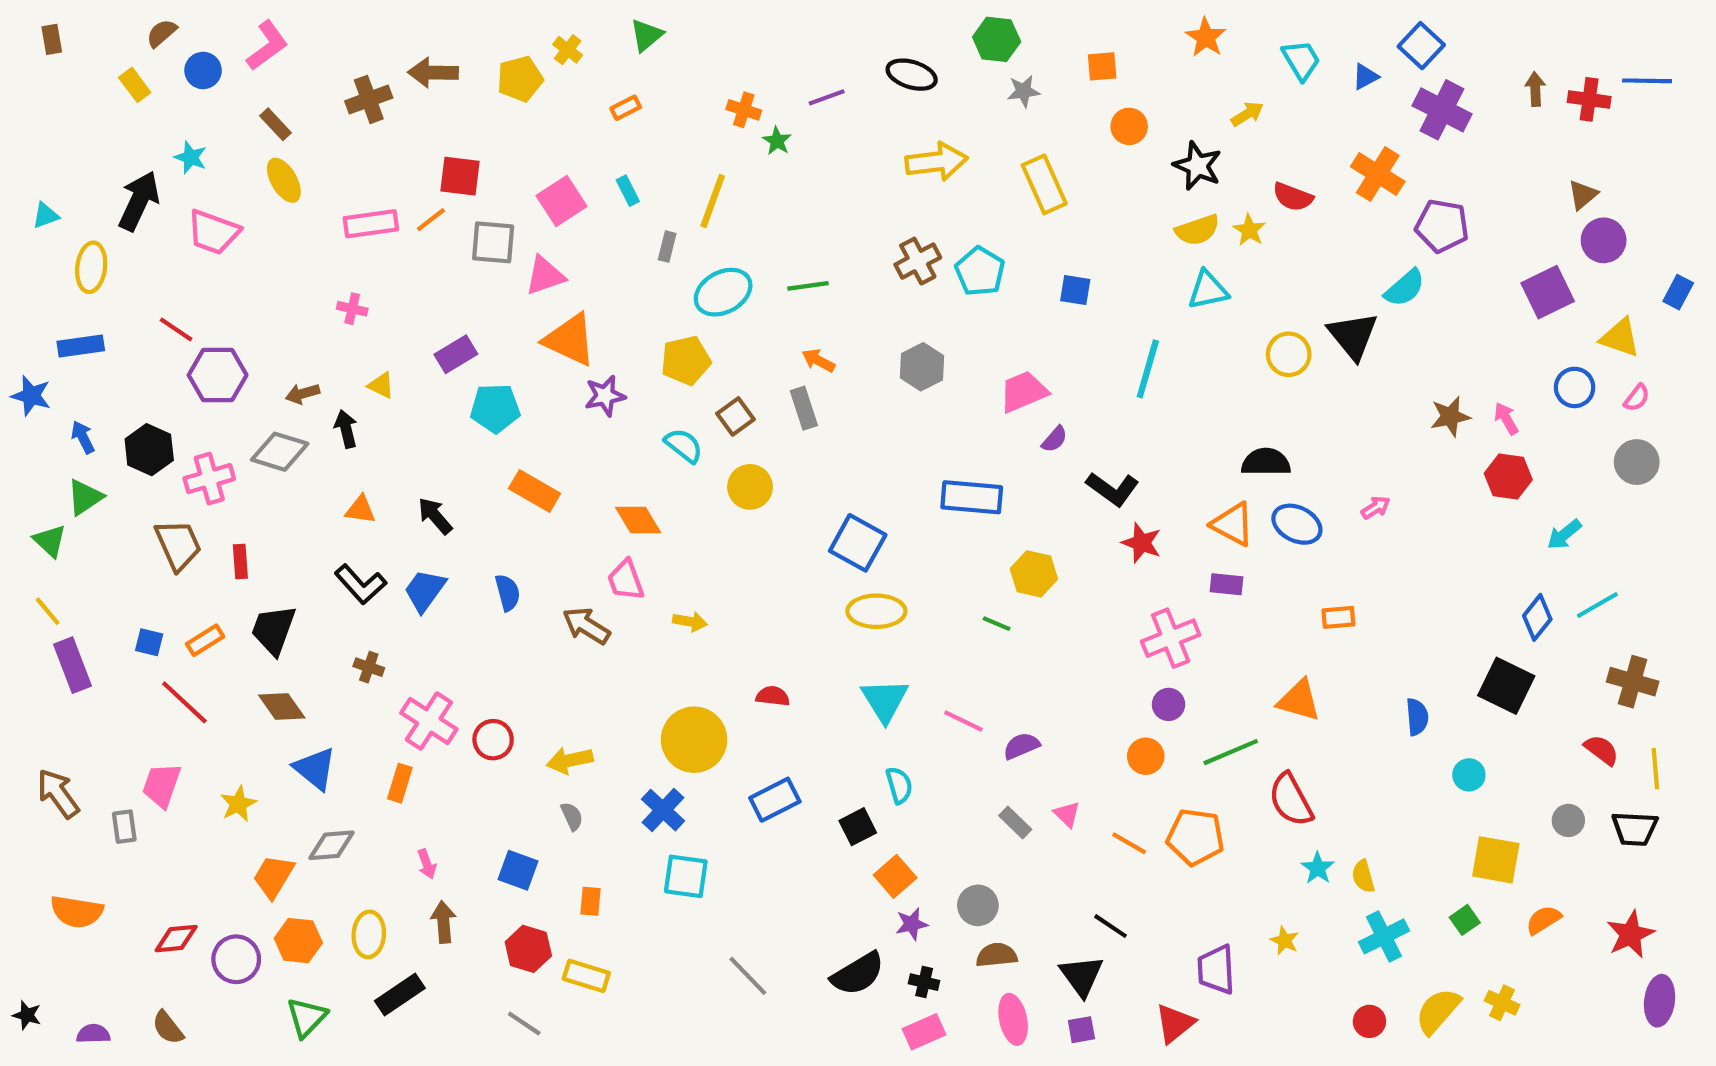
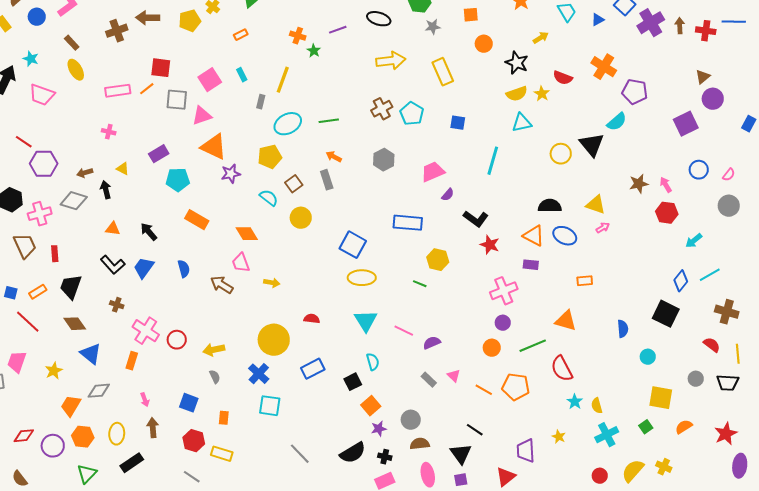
purple cross: (1442, 110) -> (651, 23), moved, turned 32
yellow triangle: (1620, 338) -> (596, 205), moved

